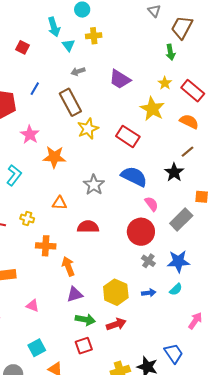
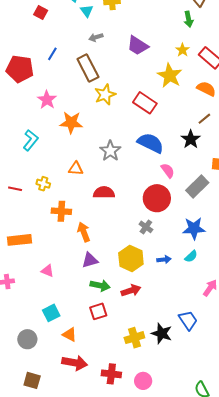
gray cross: (148, 261) -> (146, 227), moved

